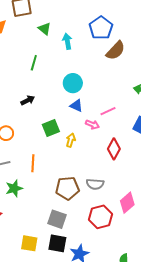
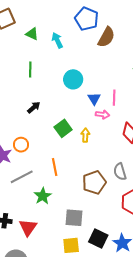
blue triangle: (76, 106) -> (94, 99), moved, turned 48
pink line: (108, 111) -> (114, 98), turned -49
gray semicircle: (95, 184) -> (120, 172), turned 84
gray square: (57, 219) -> (74, 218), moved
black square: (57, 243) -> (98, 238), turned 30

